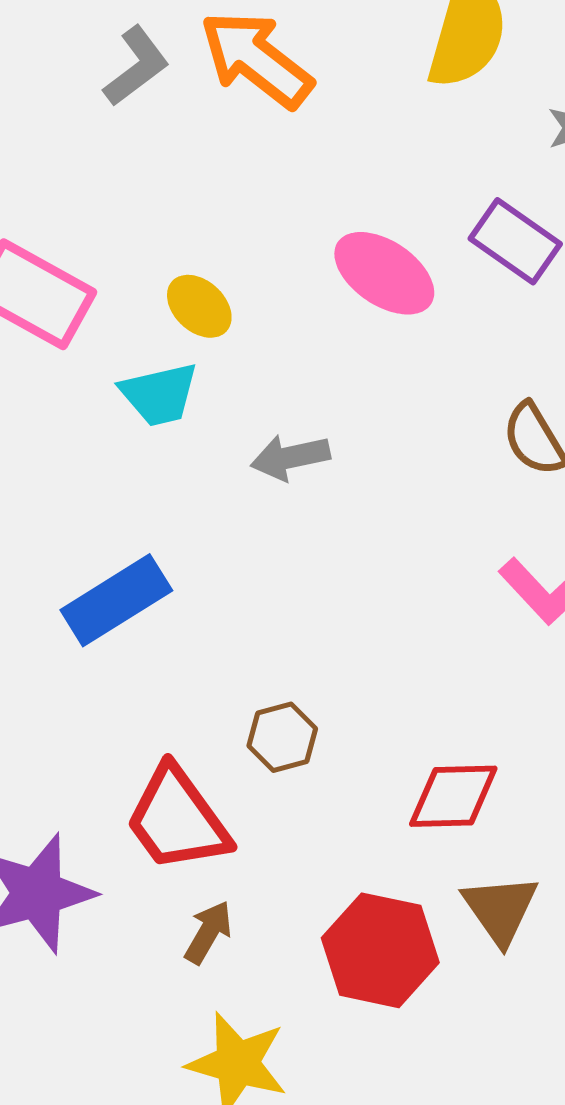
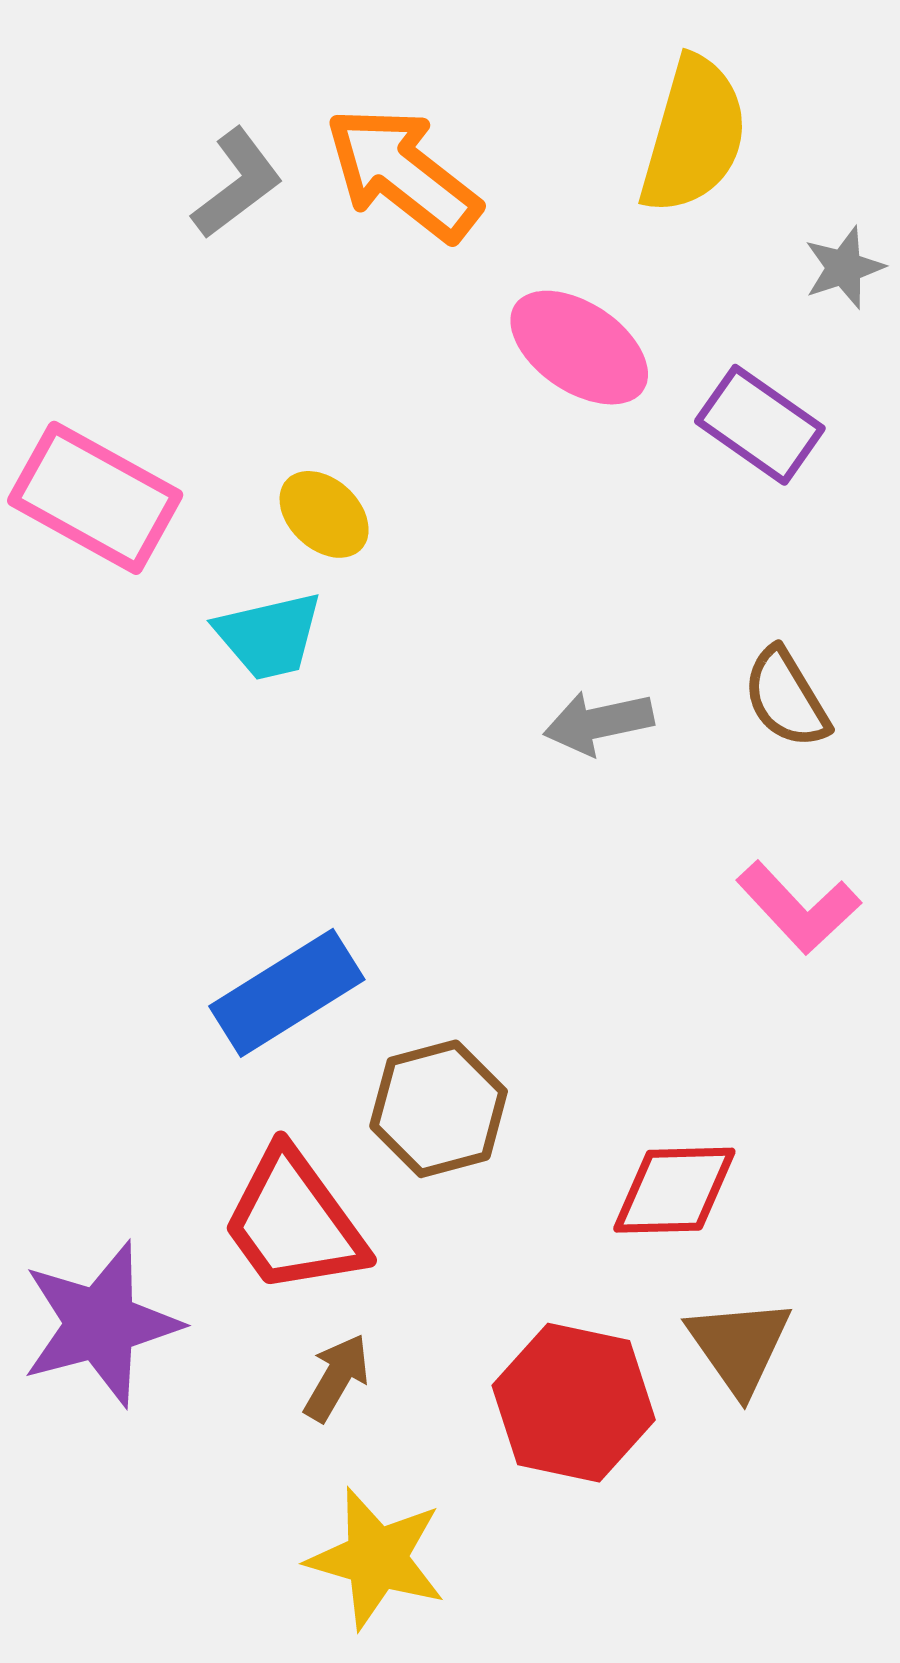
pink ellipse: (384, 273) -> (579, 348), moved
gray arrow: (290, 457) -> (599, 723), moved
blue rectangle: (116, 600) -> (287, 993), moved
brown hexagon: (282, 737) -> (439, 1109), size x1.4

